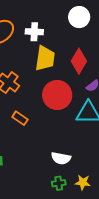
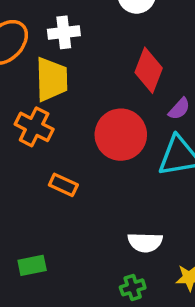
yellow trapezoid: (45, 58) -> (52, 79), moved
green cross: (59, 183) -> (133, 287), moved

